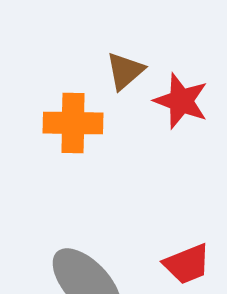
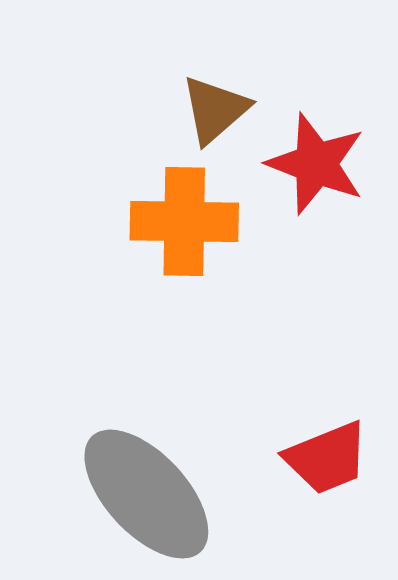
orange cross: (73, 123) -> (184, 222), moved

